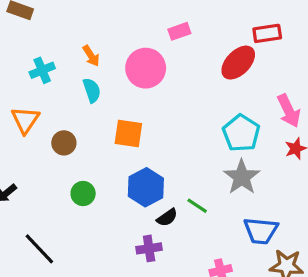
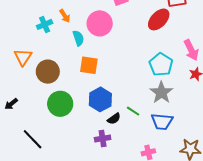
cyan cross: (42, 70) -> (45, 24), moved
cyan semicircle: (92, 90) -> (78, 38), moved
brown circle: (64, 143) -> (48, 72), size x1.5
green circle: (83, 194) -> (60, 104), size x1.6
blue trapezoid: (261, 231) -> (162, 122), moved

